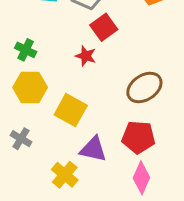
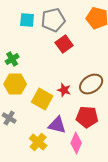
green cross: (26, 50) -> (12, 59), turned 32
red star: (86, 56) -> (64, 90), moved
pink diamond: (141, 178) -> (76, 143), moved

